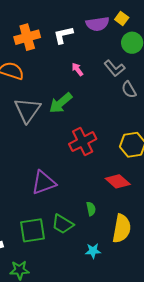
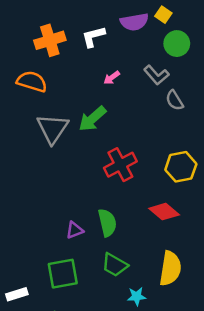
pink arrow: (77, 69) -> (112, 78), turned -88
purple triangle: (44, 183) -> (75, 230), moved, size x0.6
green semicircle: (91, 209) -> (107, 223), moved, size x1.6
green trapezoid: (63, 224) -> (115, 265), moved

